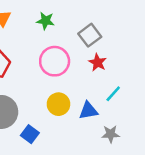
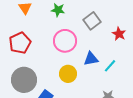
red star: (98, 62) -> (119, 34), moved
blue triangle: (88, 111) -> (91, 59), moved

